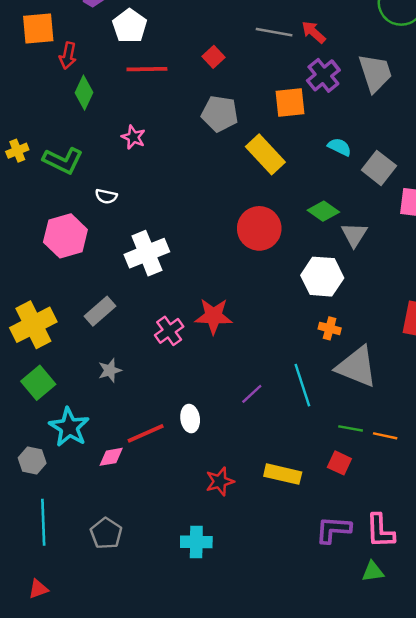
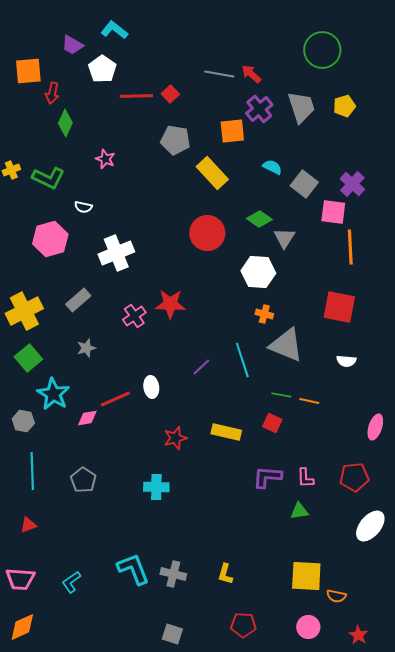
red line: (147, 69) -> (136, 96), moved
pink L-shape: (380, 531) -> (305, 478), size x0.7

